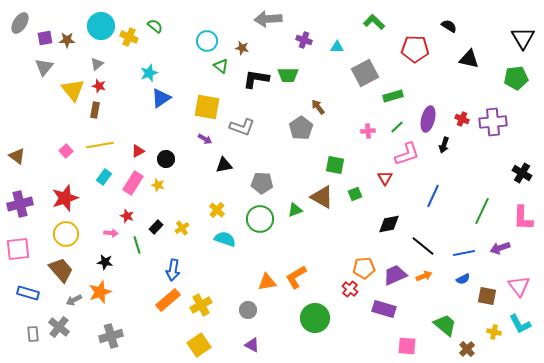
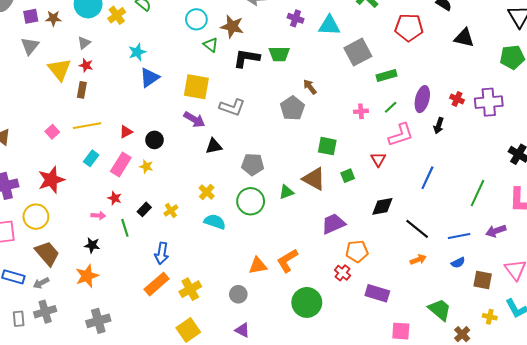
yellow cross: (129, 37) -> (117, 15), turned 30
cyan triangle: (337, 47) -> (329, 25), size x1.6
brown star: (242, 48) -> (232, 26), size x1.6
purple arrow: (205, 139) -> (194, 119), size x1.5
yellow circle: (66, 234) -> (36, 217), moved
purple trapezoid: (395, 275) -> (333, 224), moved
gray arrow: (74, 300) -> (41, 283), moved
gray cross: (59, 327) -> (45, 312), turned 35

